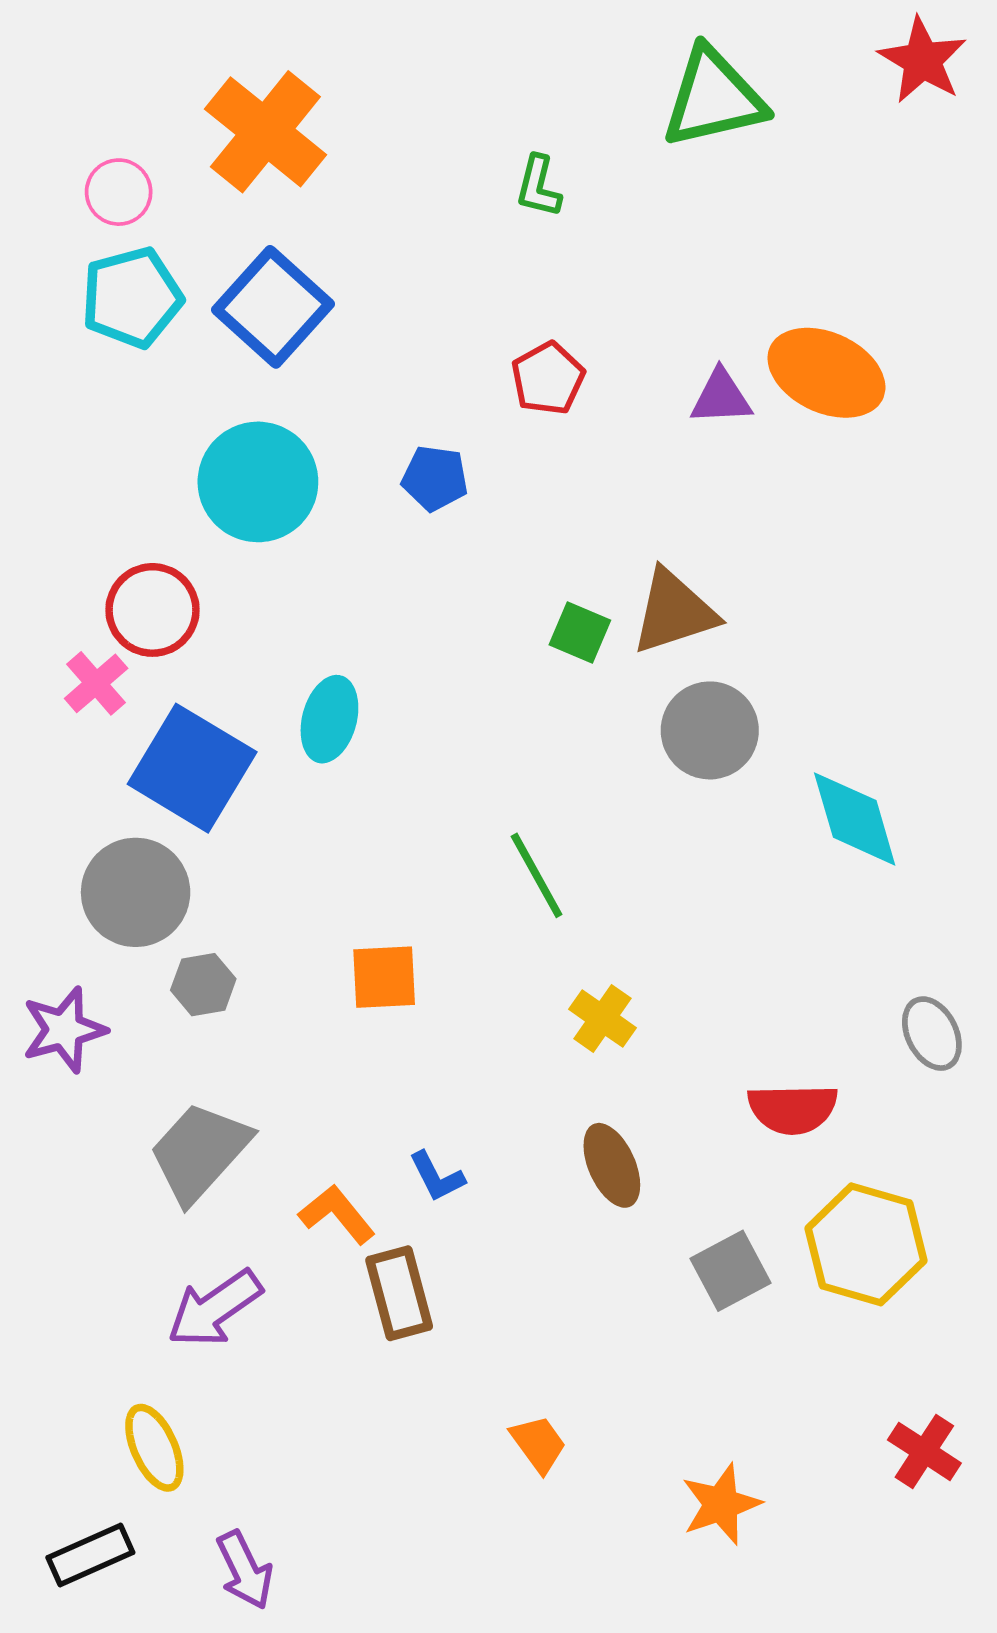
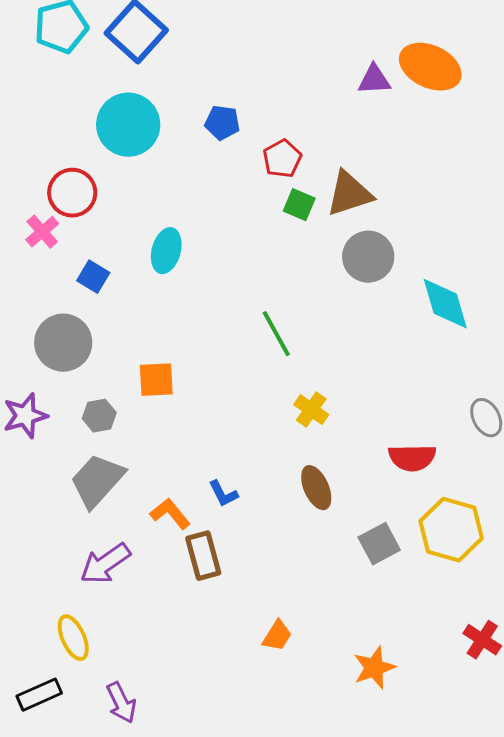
red pentagon: (548, 378) -> (282, 159), moved
blue square: (192, 768) -> (93, 277), size x0.5
orange square: (384, 977) -> (156, 380), moved
gray hexagon: (203, 985) -> (99, 416), moved
orange trapezoid: (538, 1444) -> (277, 636), turned 68

